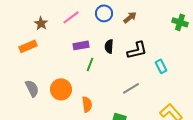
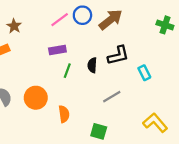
pink line: (71, 17) -> (60, 20), moved
brown arrow: (130, 17) -> (111, 20), size x1.6
black semicircle: (109, 46) -> (92, 65), moved

